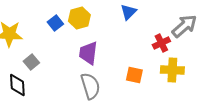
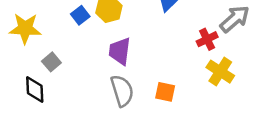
yellow cross: (172, 70) -> (220, 72), turned 30
orange square: (134, 75) -> (165, 92), moved

